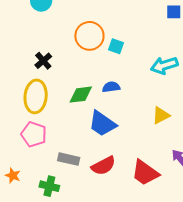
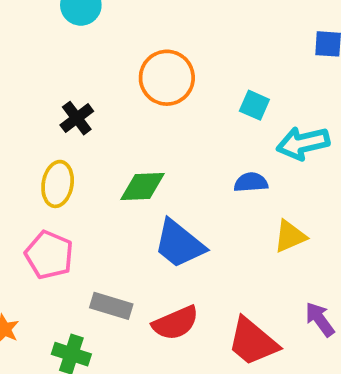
cyan square: (116, 46) -> (254, 105), moved
blue semicircle: (111, 87) -> (251, 182), moved
yellow ellipse: (36, 96) -> (58, 184), size x0.7

